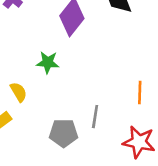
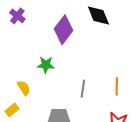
gray line: (95, 117) -> (83, 89), moved

